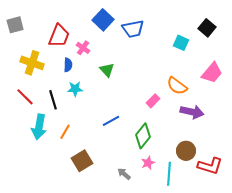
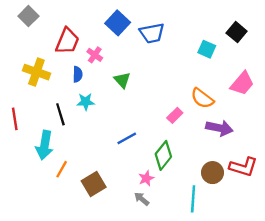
gray square: (15, 25) -> (28, 16), moved, turned -30
red line: (25, 97) -> (15, 119), moved, turned 36
orange line: (65, 132) -> (62, 169), moved
pink star: (148, 163) -> (146, 178), moved
red L-shape: (210, 166) -> (243, 167), moved

